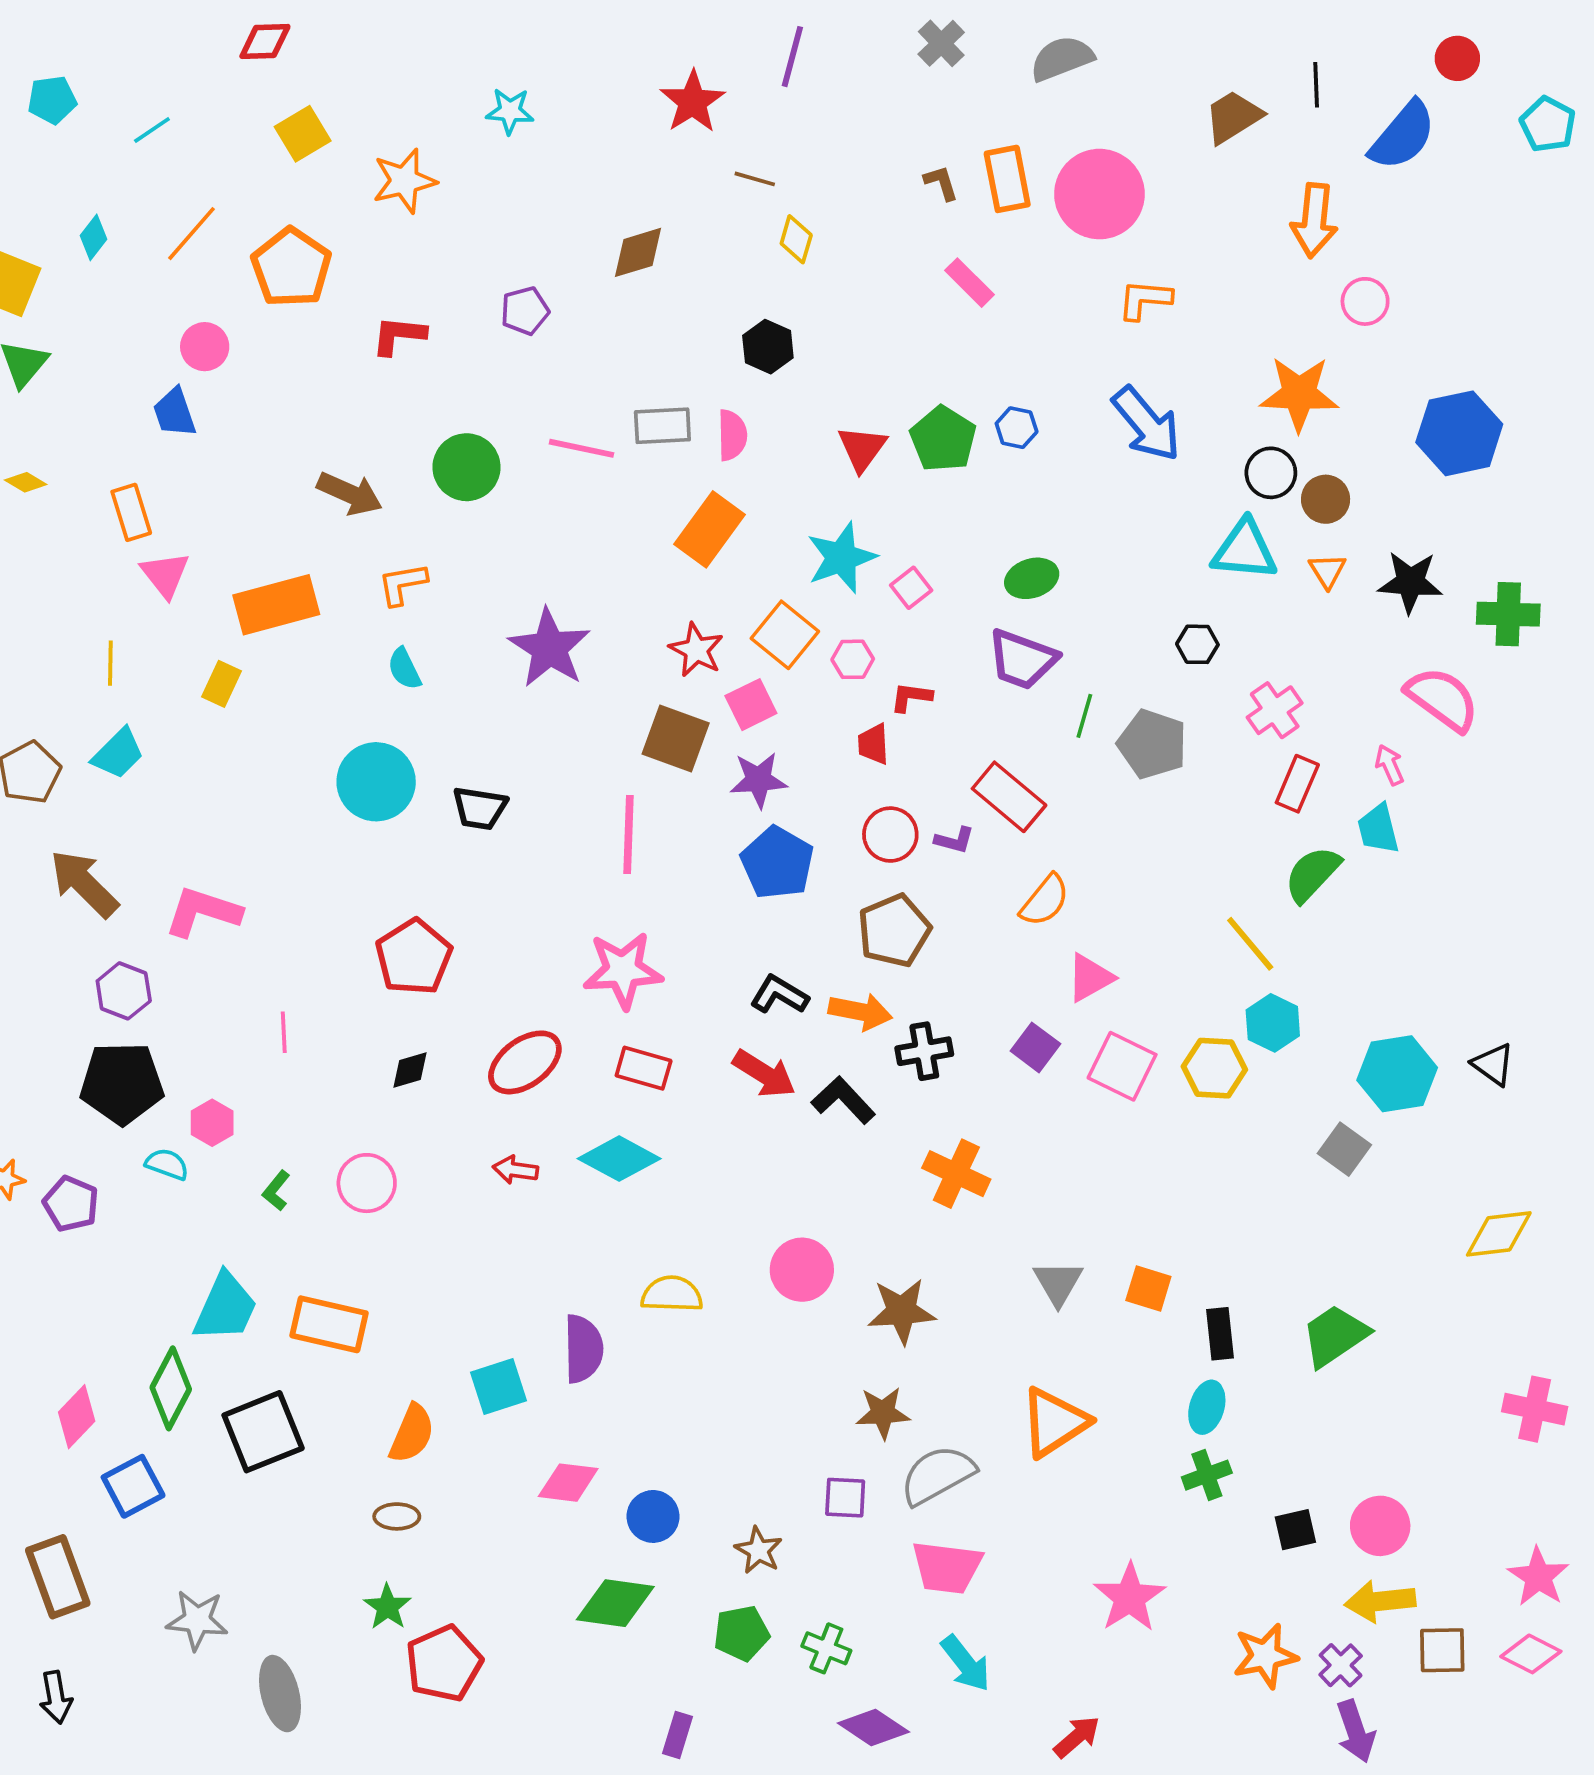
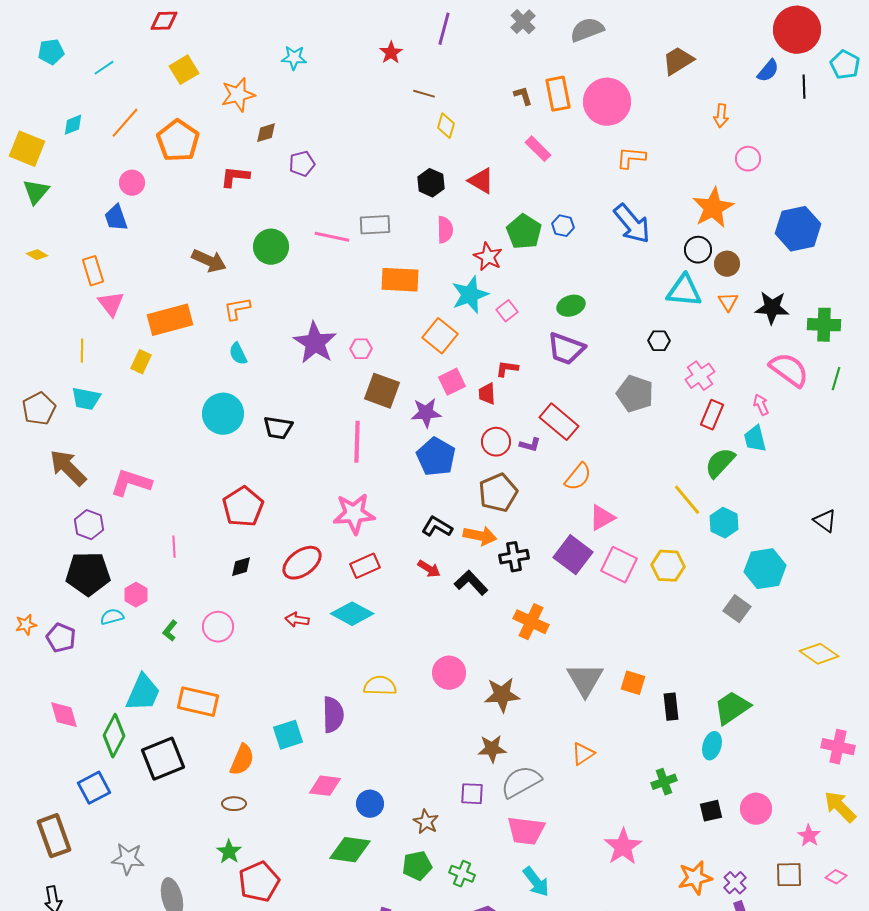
red circle: (1457, 58) -> (797, 30), size x2.0
black line: (1316, 85) -> (804, 87), moved
red star: (693, 102) -> (391, 53), size x0.7
blue semicircle: (1403, 136) -> (768, 71), size x0.6
orange arrow: (1314, 220) -> (721, 116), size x0.6
cyan diamond: (94, 237) -> (73, 125), turned 30
brown diamond: (638, 252) -> (266, 133), moved, size x0.7
orange star: (1299, 394) -> (713, 208), turned -30
pink semicircle: (732, 435) -> (445, 230), moved
red triangle: (862, 448) -> (481, 181), moved, turned -36
orange rectangle: (710, 529) -> (400, 280), turned 57
red star: (696, 650) -> (488, 257), moved
pink hexagon: (853, 659) -> (361, 349), moved
pink square: (751, 705) -> (452, 382), moved
green line: (1084, 716) -> (836, 379), moved
cyan trapezoid: (118, 754) -> (86, 399), turned 56
cyan hexagon: (1273, 1023) -> (724, 523), moved
purple square: (1035, 1047) -> (573, 555), size x1.5
black triangle: (1493, 1064) -> (825, 521), moved
red rectangle: (644, 1068) -> (365, 566), turned -40
red arrow: (764, 1074) -> (429, 569), size x0.7
cyan semicircle: (167, 1164) -> (112, 617), turned -35
yellow diamond: (1499, 1234) -> (819, 654), turned 42
gray triangle: (1058, 1283) -> (585, 680), size x1.4
cyan ellipse: (1207, 1407) -> (712, 746), moved
pink diamond: (77, 1417) -> (64, 715), moved, turned -60
orange triangle: (1054, 1422) -> (583, 754), size x0.6
pink star: (1538, 1577) -> (809, 836), moved, size x0.7
yellow arrow: (1380, 1601) -> (840, 807), moved, turned 51
pink diamond: (1531, 1654) -> (836, 877), size x0.7

